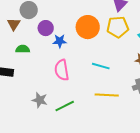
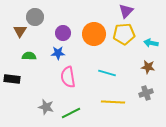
purple circle: (46, 28) -> (63, 33), moved
blue star: (60, 41) -> (58, 53), moved

